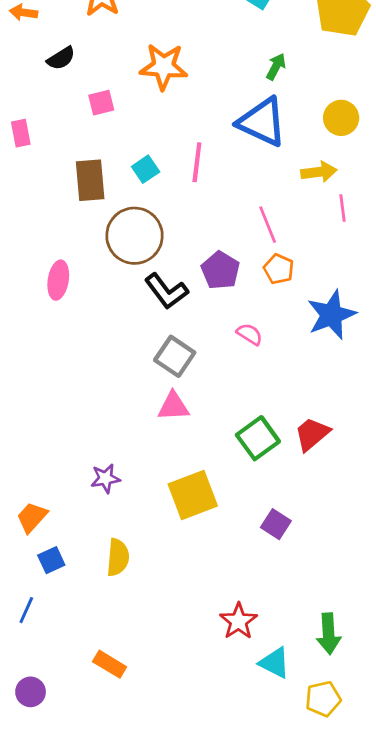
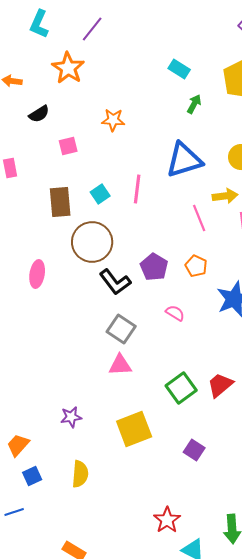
orange star: (164, 67) -> (113, 120), size x0.7
green arrow: (276, 67) -> (194, 104), moved
blue triangle: (262, 122) -> (184, 160), turned -42
pink line: (268, 225) -> (199, 218), moved
blue line: (26, 610) -> (14, 512), turned 48

